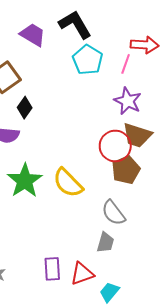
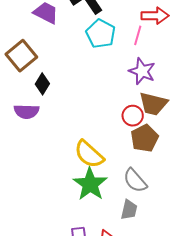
red circle: (115, 146) -> (133, 116), size x0.7
green star: (25, 181) -> (90, 184), moved

